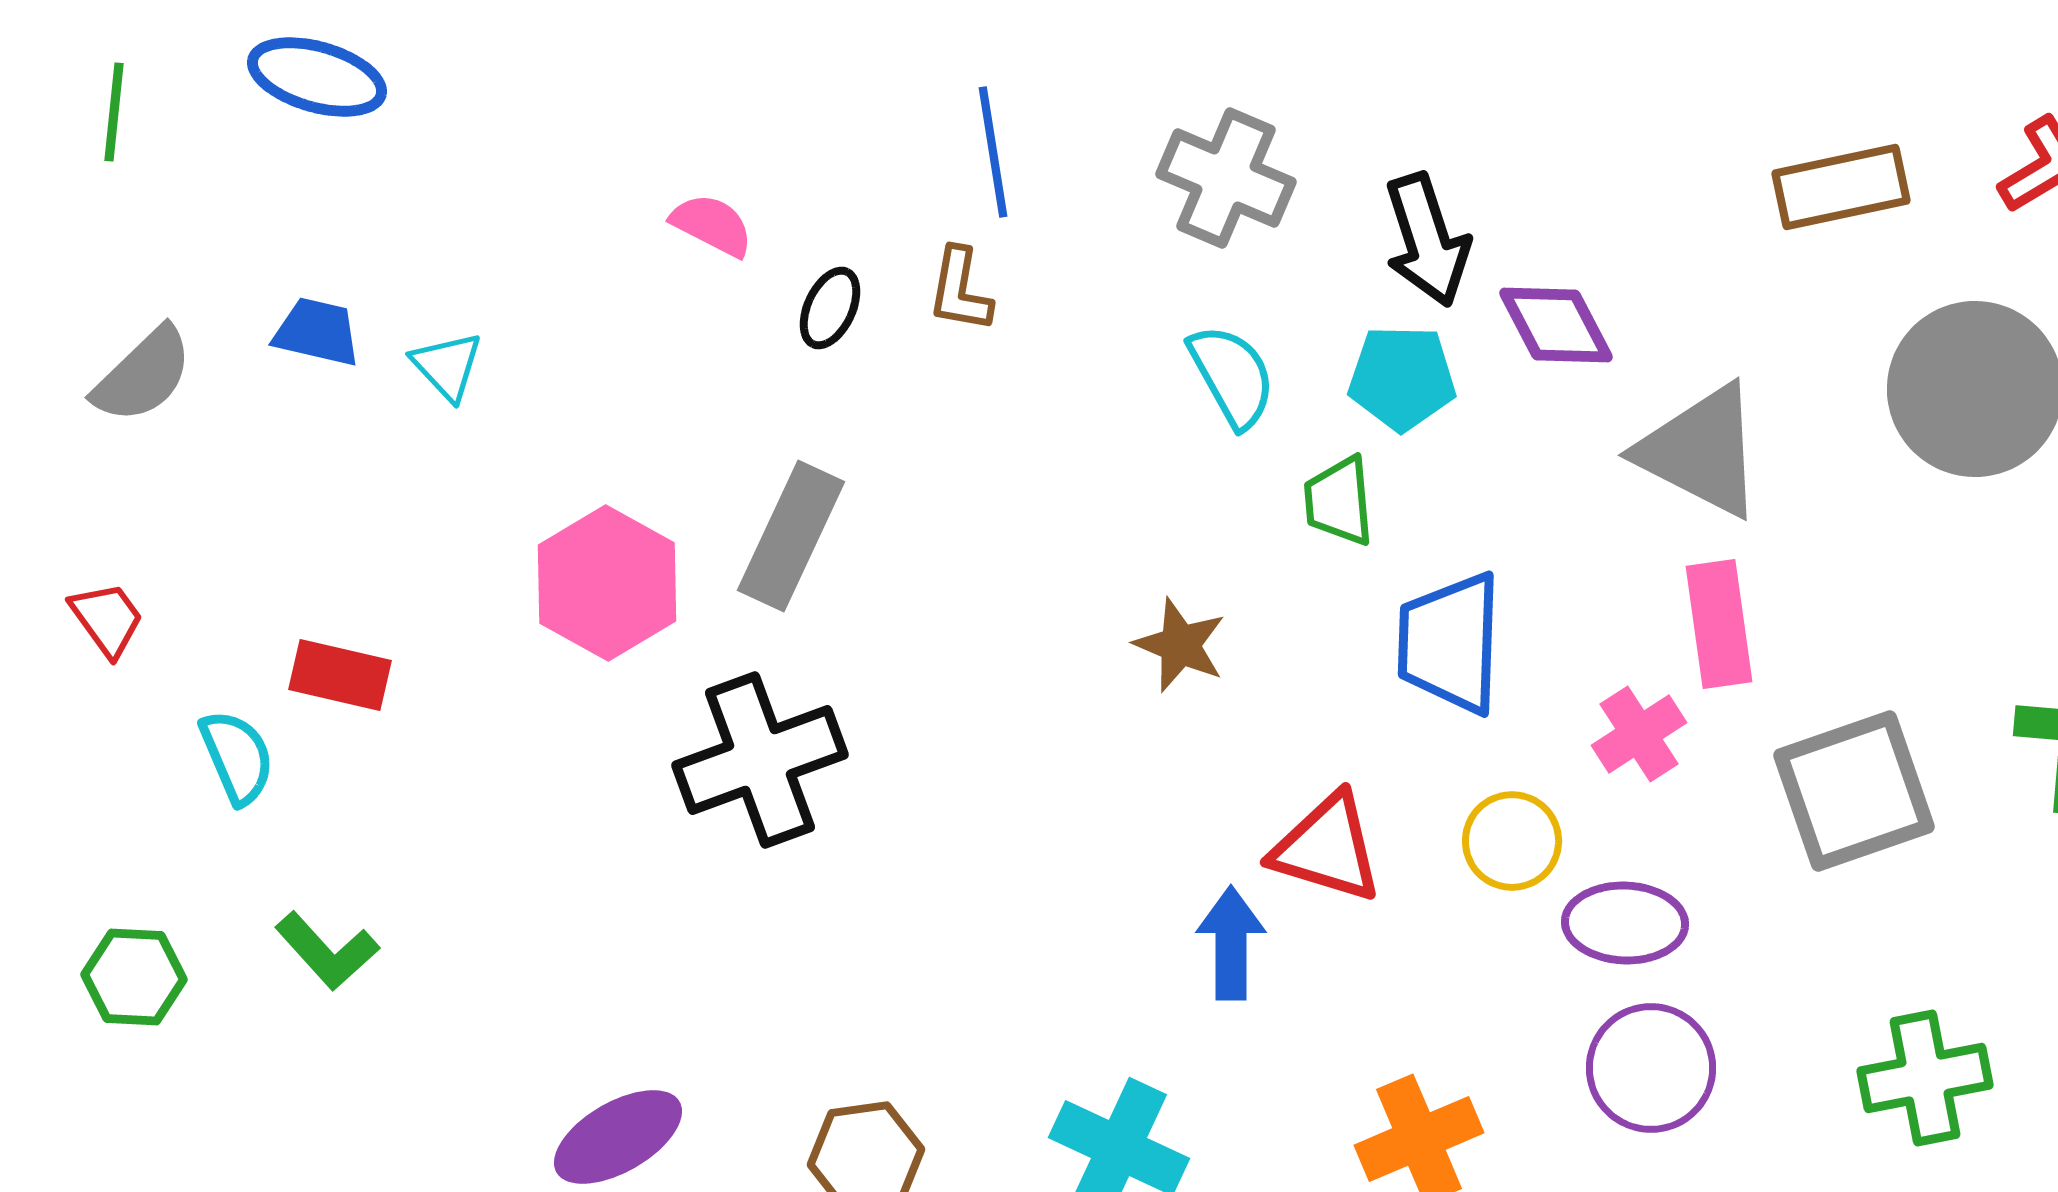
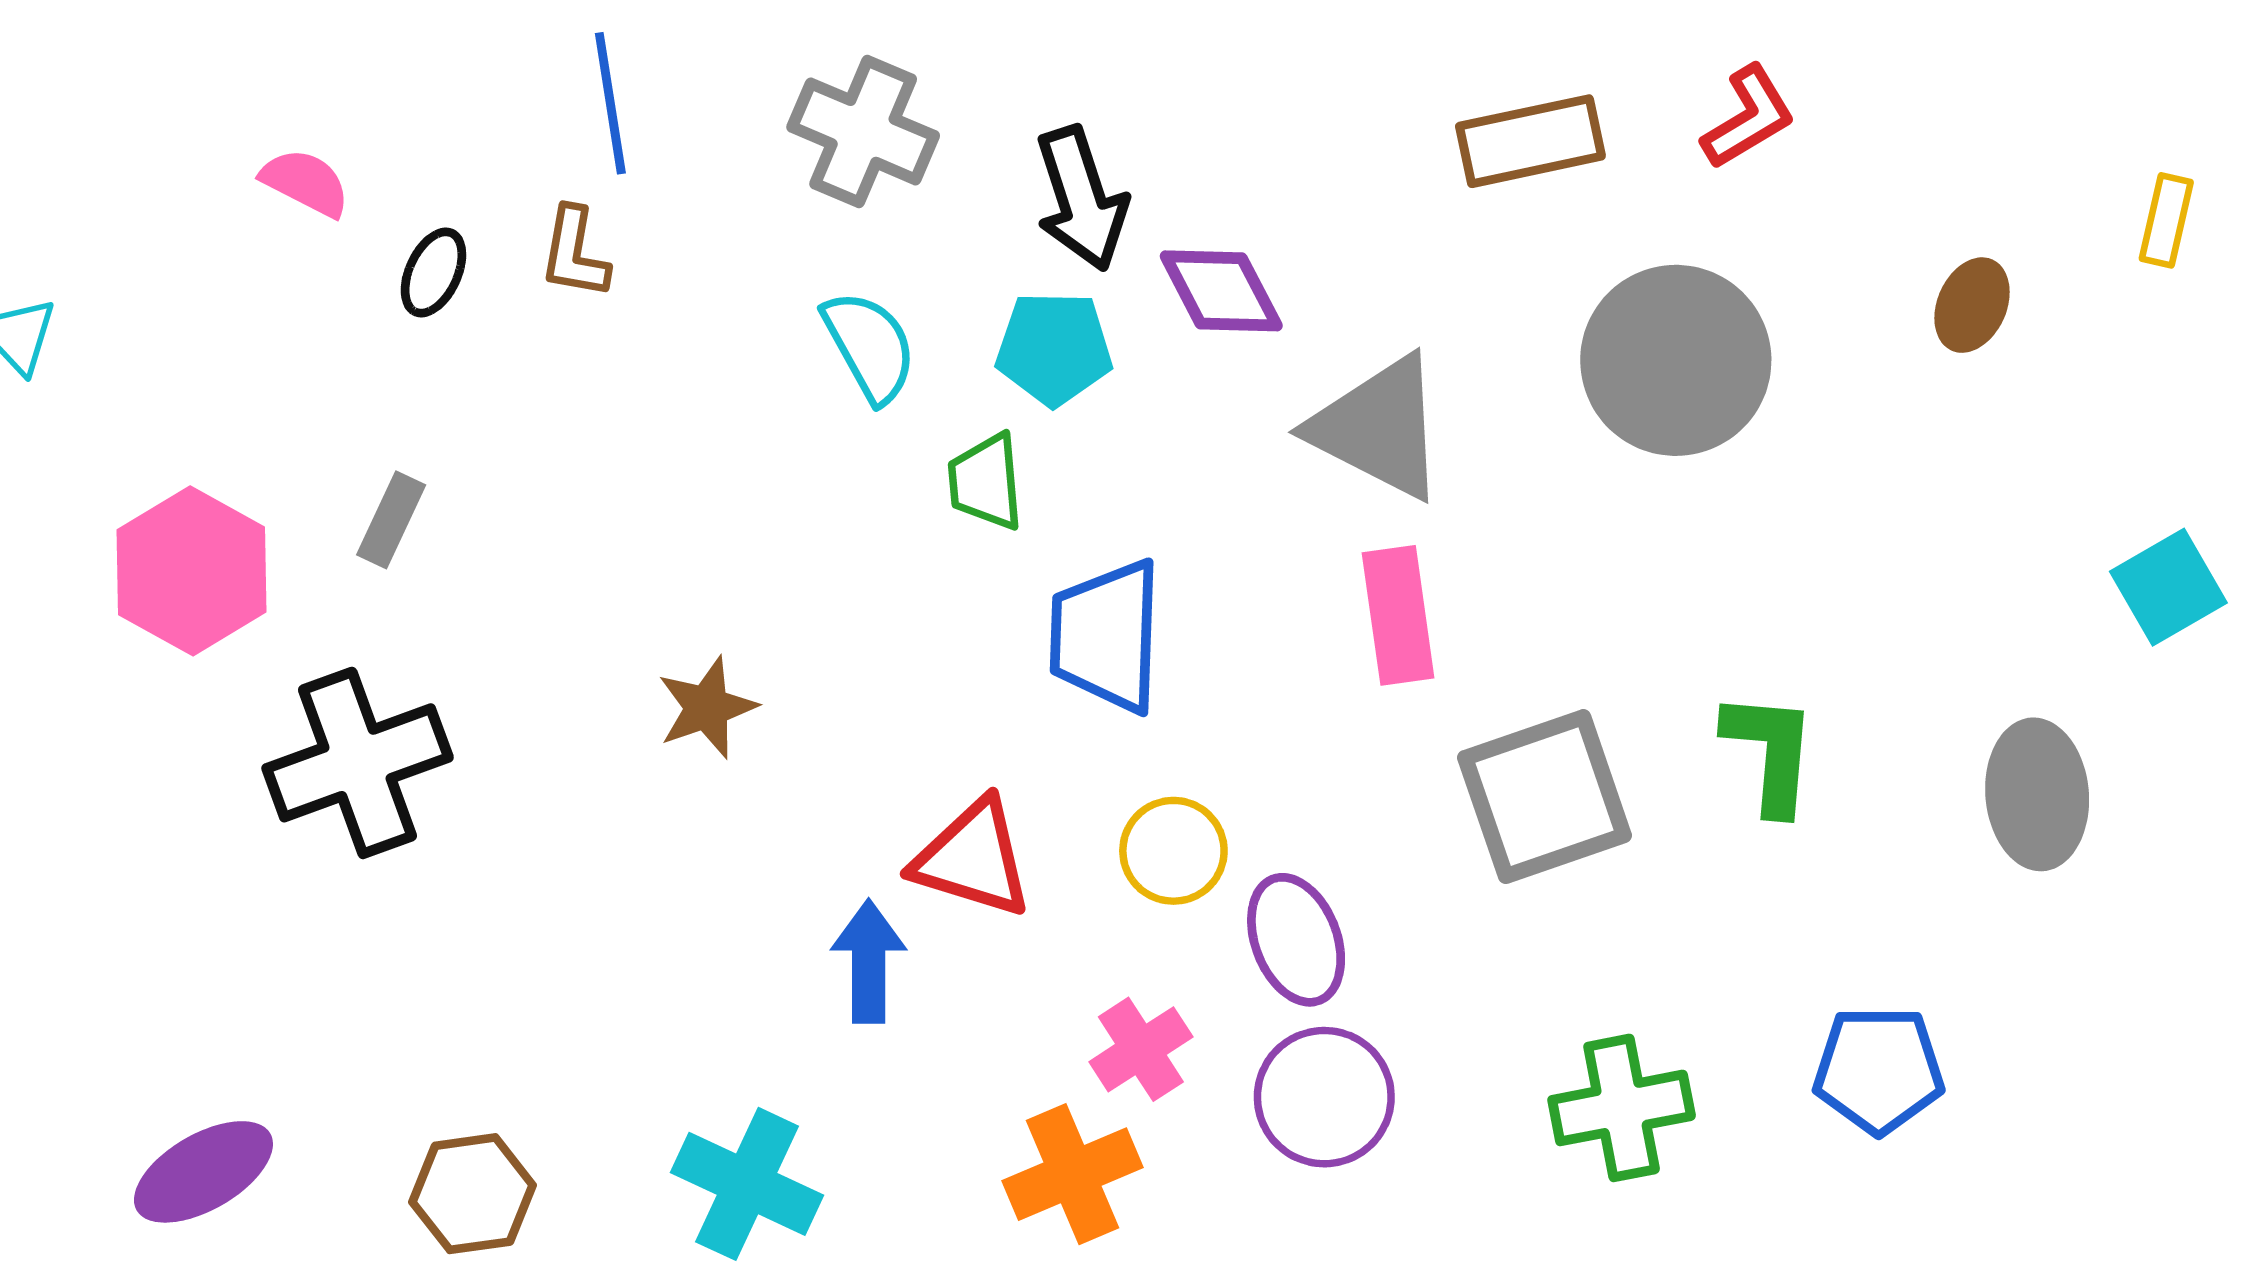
gray rectangle: (791, 536) -> (391, 520), size x0.6
brown star: (1180, 645) -> (707, 708), moved, turned 30
pink cross: (1639, 734) -> (1141, 1049), moved
purple ellipse: (1625, 923) -> (1296, 940), turned 67

